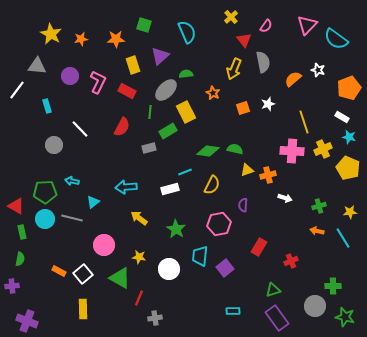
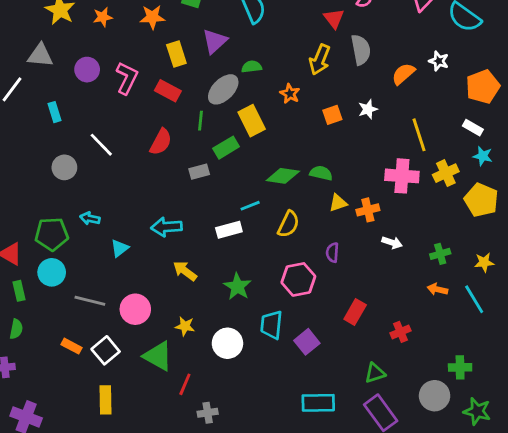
gray line: (72, 218) -> (90, 301), moved
cyan rectangle: (233, 311) -> (318, 403), size x1.6

